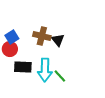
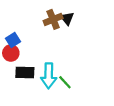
brown cross: (42, 36) -> (53, 19), moved, turned -36
black triangle: (58, 40) -> (67, 18), moved

